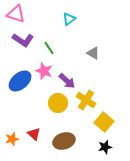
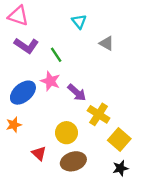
cyan triangle: (69, 19) -> (79, 21), turned -32
gray triangle: (93, 53) -> (107, 43), moved
yellow circle: (58, 103) -> (66, 133), moved
orange star: (12, 139) -> (14, 125), moved

